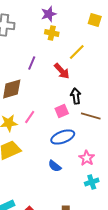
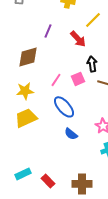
pink line: (30, 117) -> (56, 80), moved
blue ellipse: (63, 137) -> (64, 107), moved, turned 70

